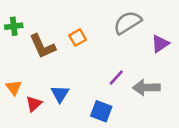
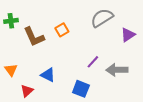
blue triangle: (60, 94) -> (48, 75), turned -35
red triangle: (34, 104) -> (27, 91), moved

